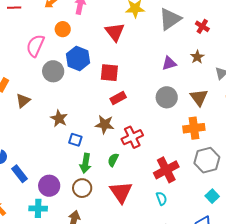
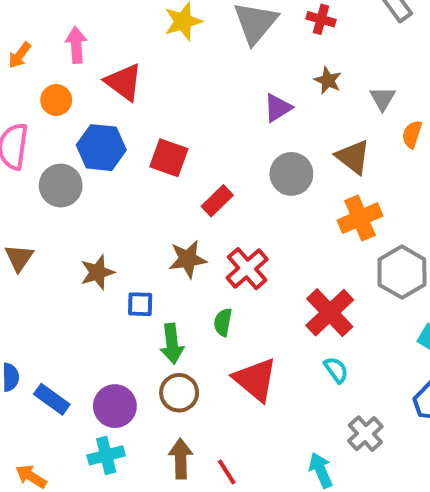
red triangle: (115, 32) -> (124, 82), moved
red square: (109, 73) -> (169, 158), turned 30
red rectangle: (118, 98) -> (217, 201), moved
brown star: (59, 118) -> (97, 272), turned -30

